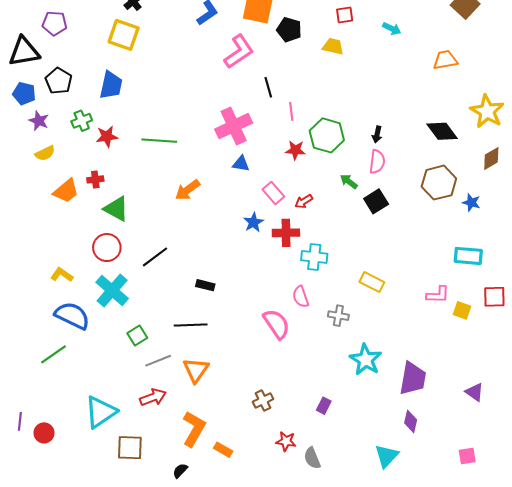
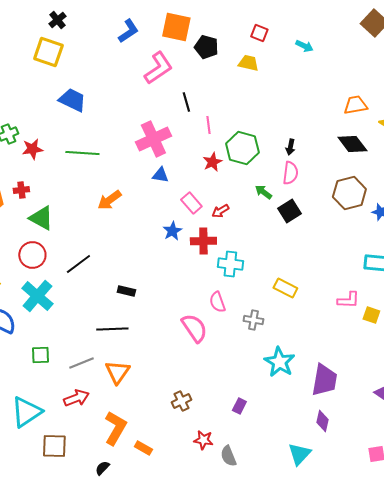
red square: (345, 15) -> (259, 33), turned 30
orange trapezoid: (445, 60) -> (355, 105), moved
blue trapezoid: (111, 85) -> (72, 100), moved, turned -76
red star: (295, 150) -> (212, 162), turned -30
green square: (137, 336) -> (40, 355), moved, turned 30

